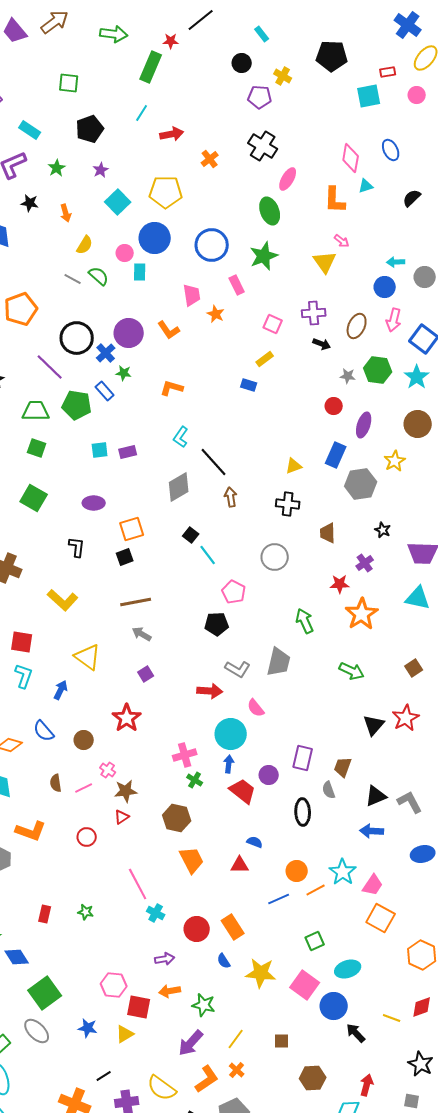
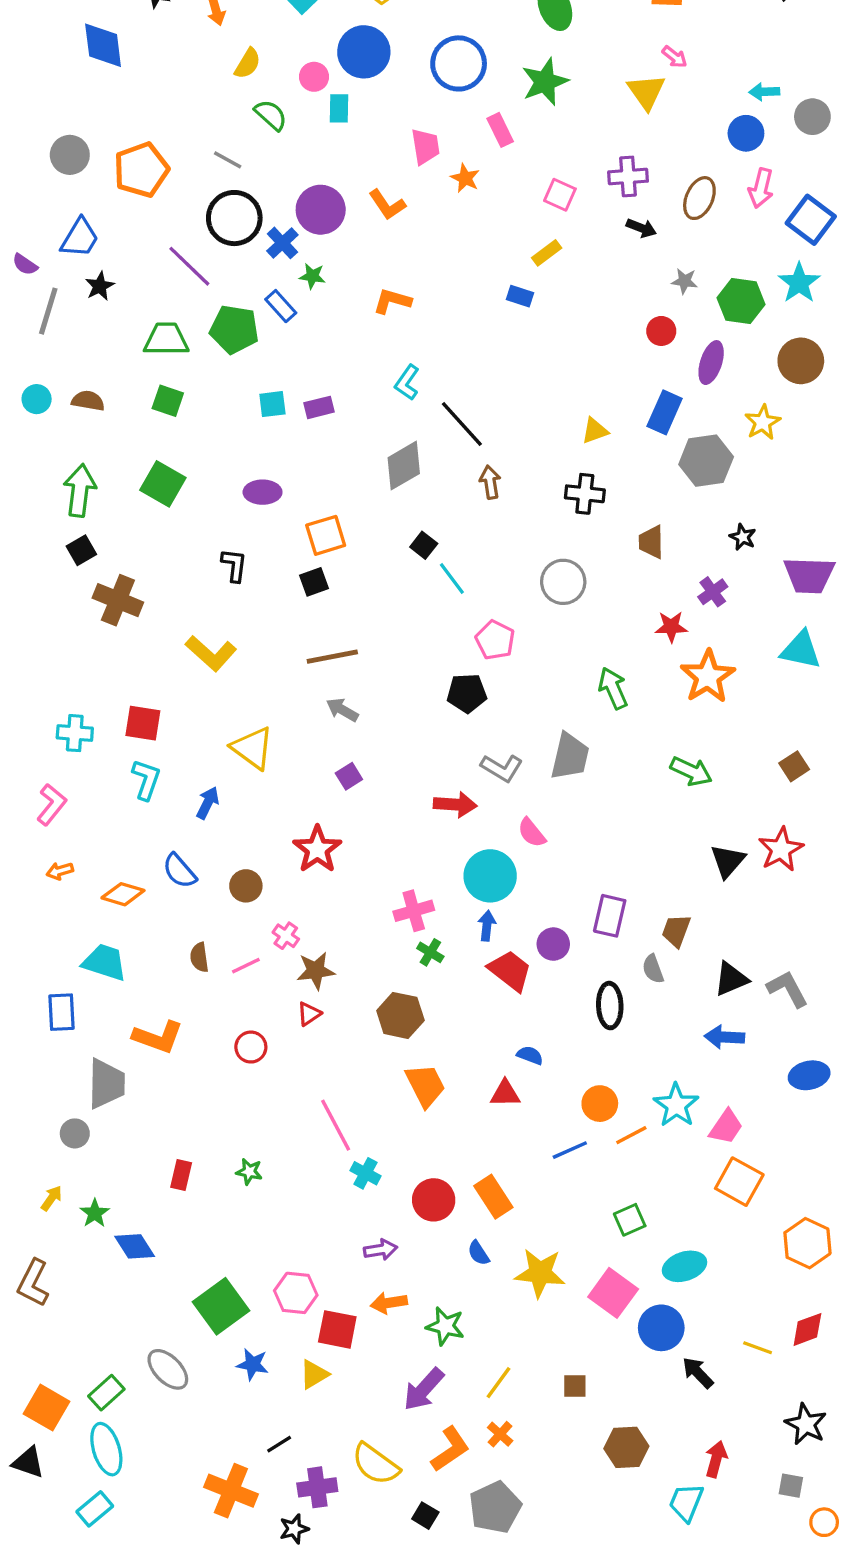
gray line: (73, 279) -> (228, 160), moved
green hexagon: (378, 370) -> (741, 301), moved
green square: (45, 993) -> (221, 1306), moved

